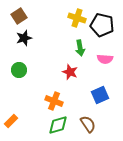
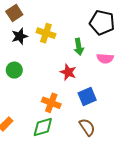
yellow cross: (77, 18) -> (46, 33), moved
blue square: (100, 95) -> (87, 96), moved
green diamond: (58, 125) -> (43, 127), moved

